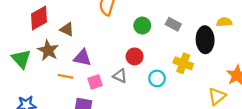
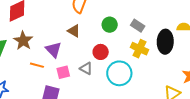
brown triangle: (67, 29) -> (74, 31), moved
purple triangle: (82, 58) -> (53, 50), turned 30
yellow cross: (183, 63) -> (139, 49), moved
cyan circle: (157, 78) -> (119, 73), size x1.6

